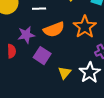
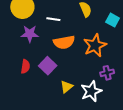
purple star: (26, 35) -> (30, 34), moved
red semicircle: (12, 51) -> (25, 66), moved

